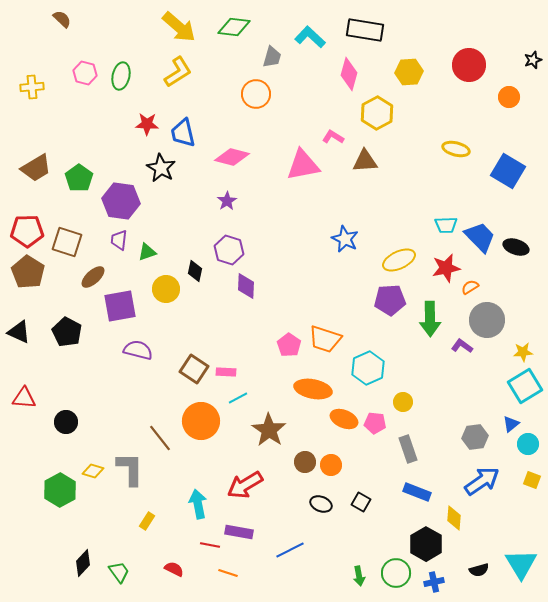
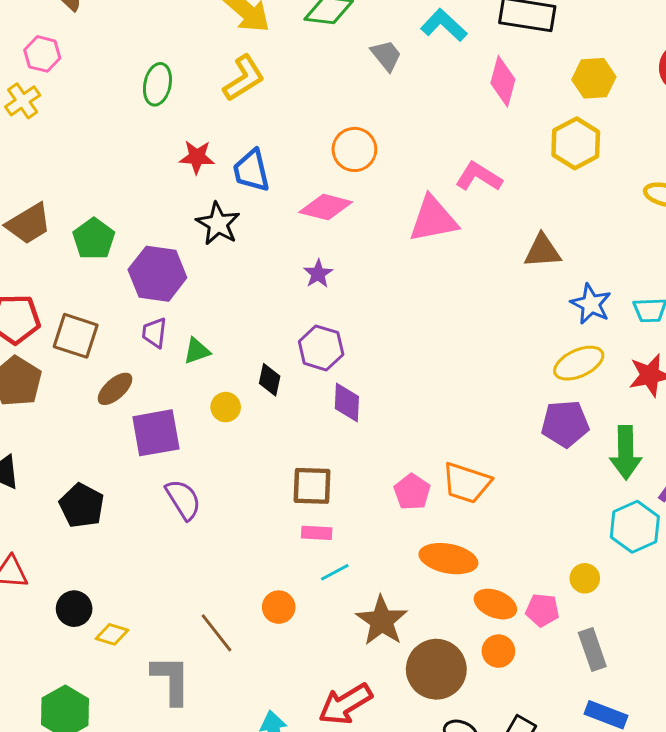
gray trapezoid: (272, 57) -> (386, 55), turned -55
pink hexagon: (85, 73) -> (42, 54), moved
yellow cross: (32, 87) -> (23, 101), turned -30
orange circle: (256, 94) -> (354, 149), moved
yellow hexagon: (377, 113) -> (576, 143), moved
pink L-shape: (333, 137) -> (479, 177), size x1.4
brown triangle: (365, 161) -> (542, 251), moved
blue star: (345, 239) -> (591, 304), moved
yellow circle: (166, 289) -> (226, 407), size x0.7
black pentagon: (67, 332) -> (82, 506), moved
purple semicircle: (138, 350) -> (183, 500), turned 44
cyan hexagon: (368, 368) -> (635, 527), moved
brown square: (194, 369) -> (312, 486), moved, turned -32
orange circle: (201, 421) -> (279, 607), size x0.6
brown circle: (305, 462) -> (436, 669), size x1.8
orange circle: (331, 465) -> (498, 651), moved
yellow diamond: (93, 471) -> (112, 634), moved

